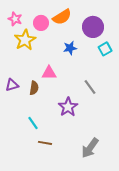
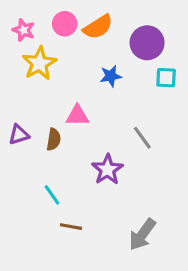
pink circle: (41, 23) -> (65, 24), moved
cyan square: (105, 49) -> (166, 78), turned 32

